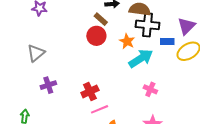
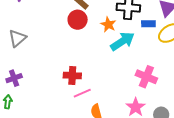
purple cross: (48, 85) -> (14, 78), moved
pink cross: (150, 89) -> (146, 77), moved, size x1.5
red cross: (90, 91) -> (72, 75), turned 30

